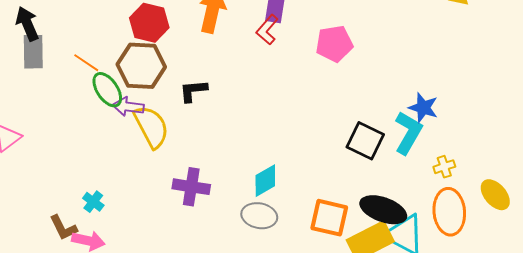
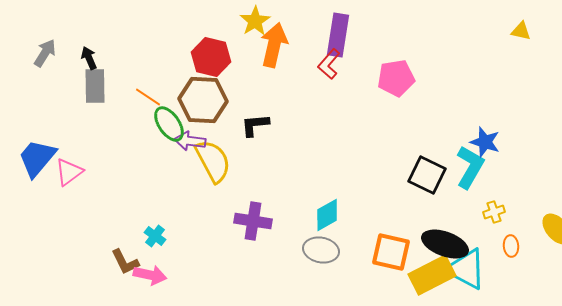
black arrow: (27, 24) -> (89, 58), size x0.7
yellow cross: (444, 167) -> (494, 212), moved
orange ellipse: (449, 212) -> (511, 246), size x0.5

